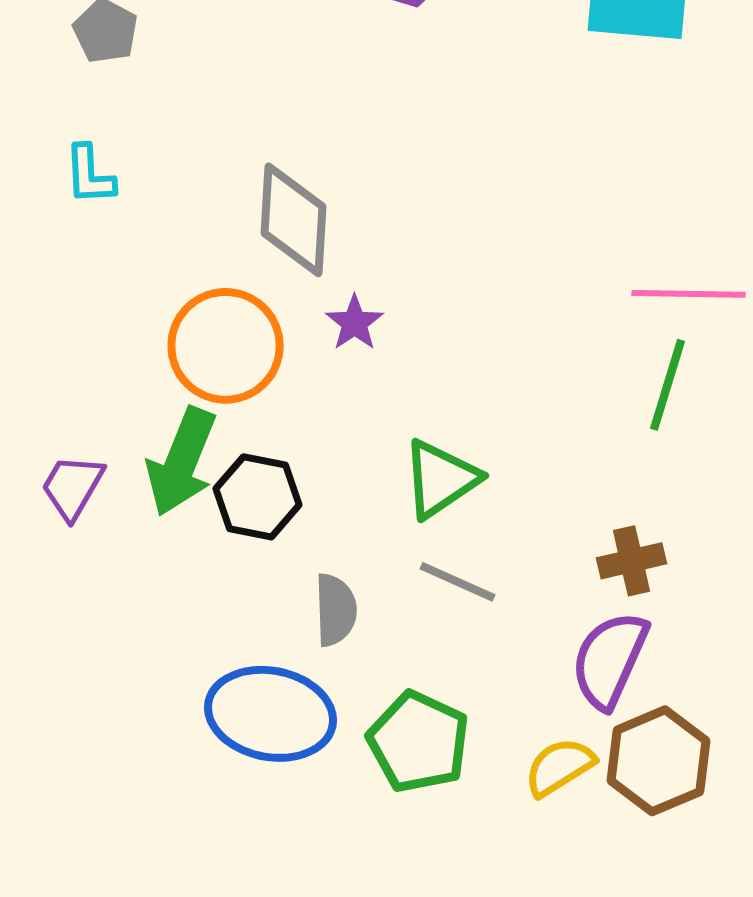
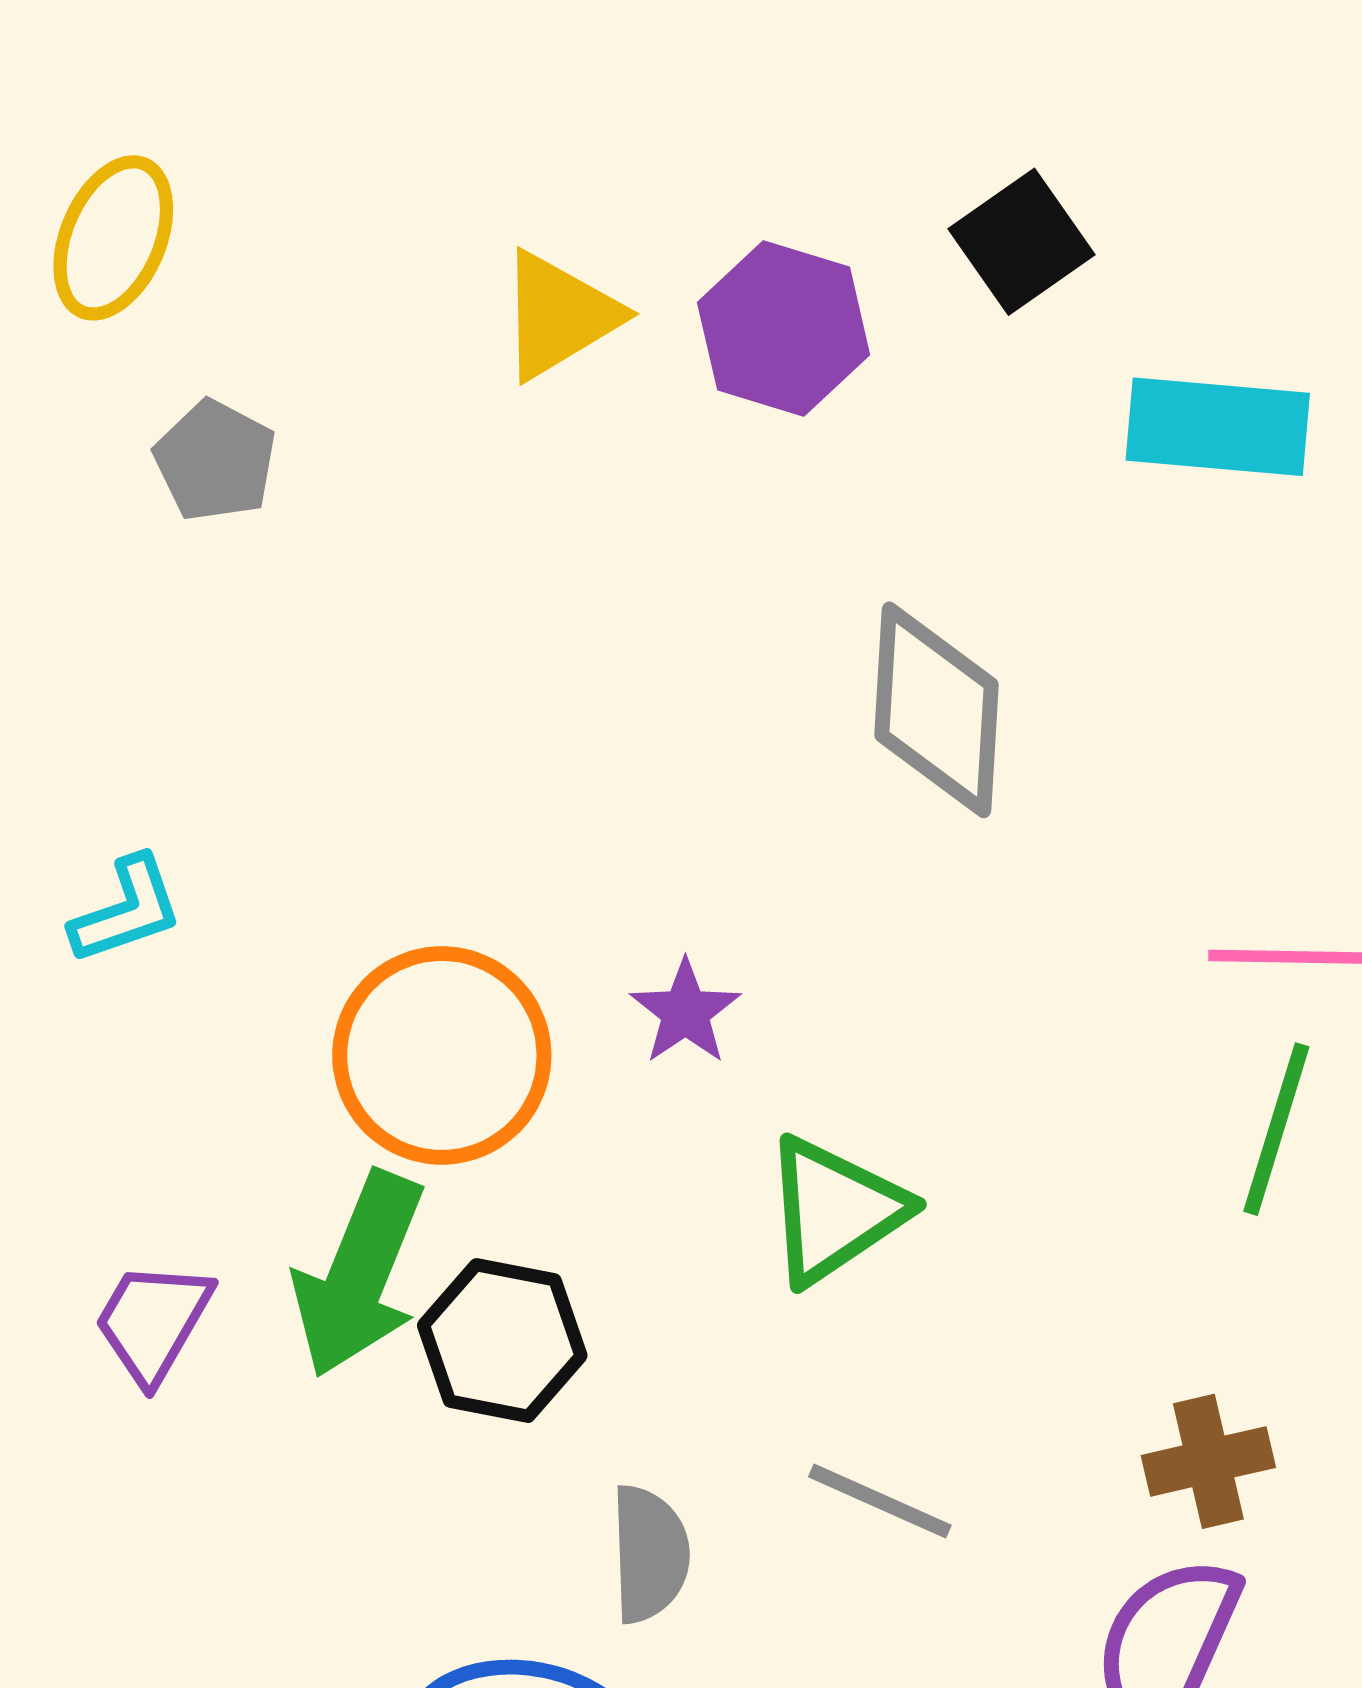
cyan L-shape: (90, 175) -> (127, 910), moved, turned -106
gray diamond: (294, 220) -> (936, 710), moved
green triangle: (440, 479) -> (835, 1210), moved

